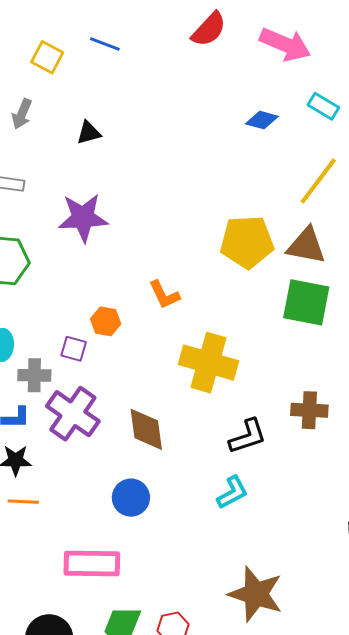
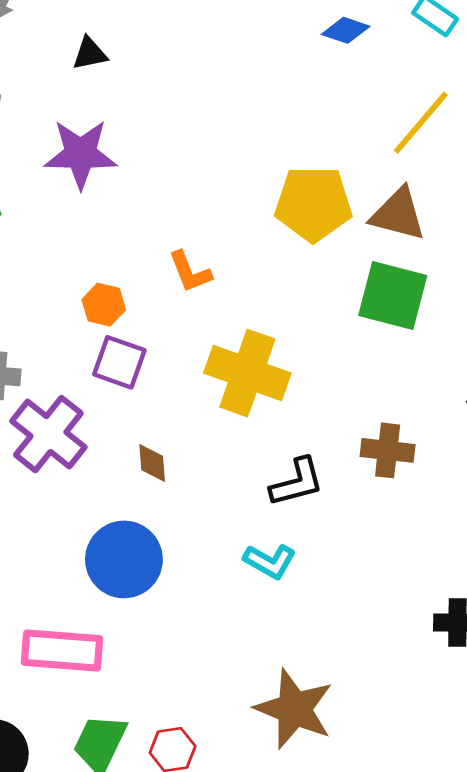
black triangle: (89, 133) -> (90, 54), moved
purple square: (74, 349) -> (119, 362), moved, size x1.4
brown diamond: (146, 429) -> (152, 463), size x0.6
cyan L-shape: (232, 492) -> (270, 561), turned 54
blue circle: (131, 498) -> (124, 559), size x1.4

